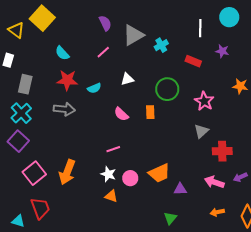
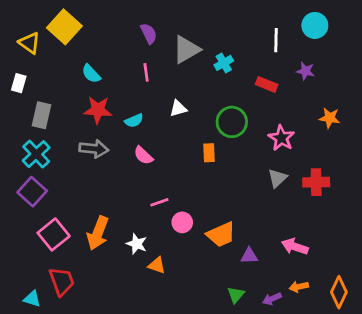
pink line: (103, 52) -> (146, 72), turned -56
pink semicircle: (121, 114) -> (143, 155), moved
red cross: (222, 151) -> (316, 182), moved
white star: (108, 174) -> (137, 244), moved
purple arrow: (240, 177) -> (272, 299), moved
pink circle: (130, 178) -> (182, 222), moved

